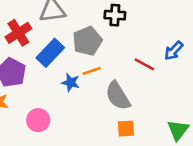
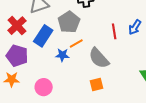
blue arrow: (174, 51) -> (135, 27), moved
red line: (144, 64) -> (114, 31), turned 63
orange square: (126, 129) -> (97, 85), moved

